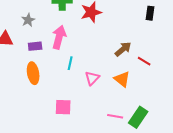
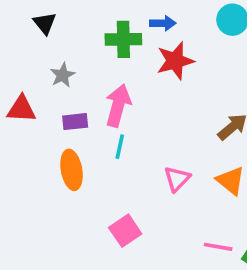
cyan line: (70, 63) -> (120, 147), moved
pink square: (63, 107) -> (125, 231), turned -36

